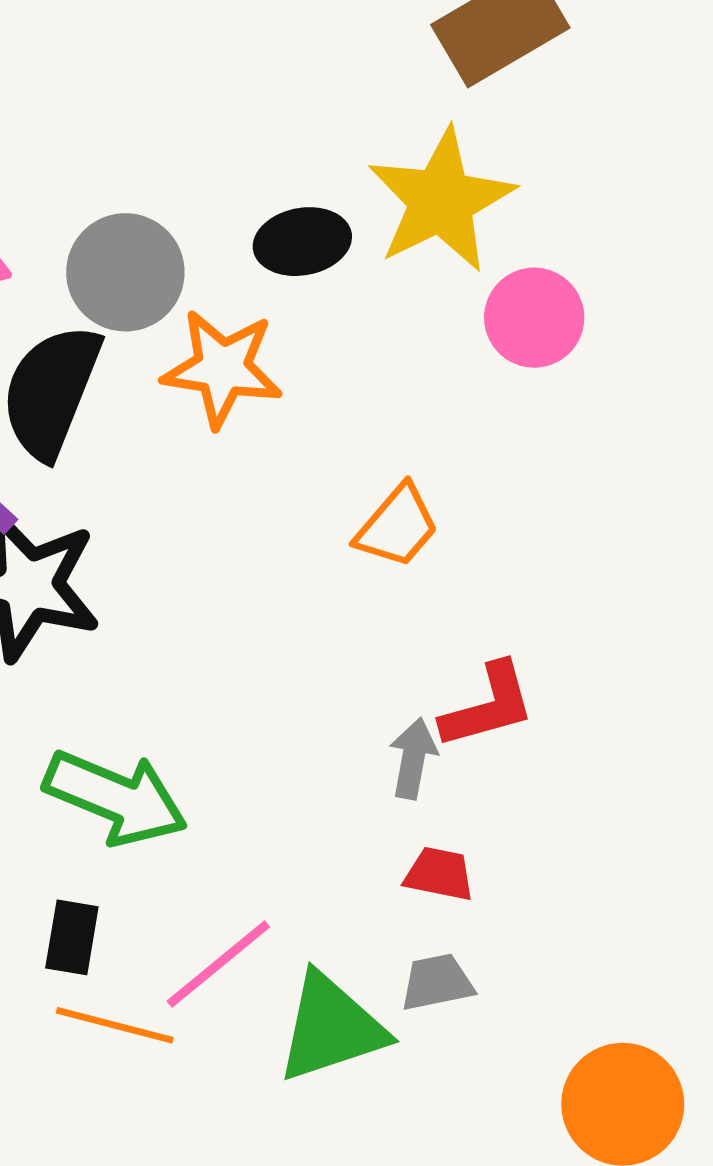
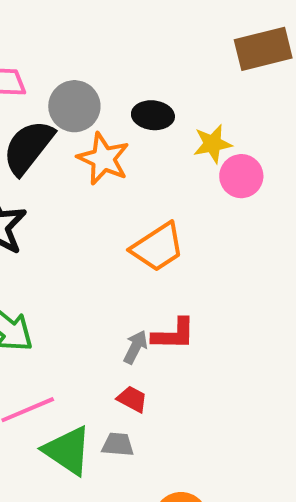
yellow star: (441, 200) -> (213, 144), moved, size x0.6
orange trapezoid: (397, 526) -> (158, 247), size x1.4
green triangle: (331, 1028) -> (67, 451), turned 36

